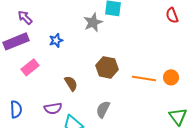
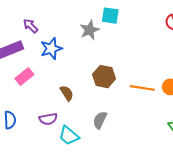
purple arrow: (25, 17) -> (31, 26), moved
blue star: (56, 40) -> (51, 49), size x1.5

